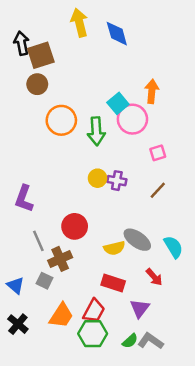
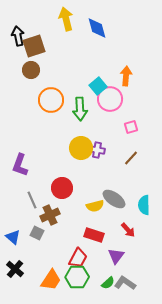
yellow circle: (98, 178) -> (81, 148), size x1.5
cyan semicircle: (173, 247) -> (144, 205), turned -150
orange trapezoid: (61, 316) -> (51, 280), moved

